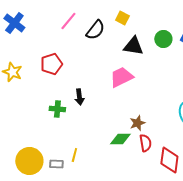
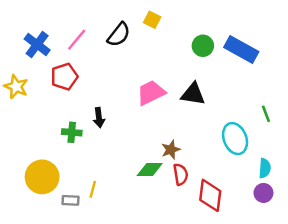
pink line: (68, 21) -> (77, 40), moved
blue cross: (14, 23) -> (37, 45), moved
black triangle: (133, 46) -> (193, 94), moved
yellow circle: (29, 161) -> (42, 177), moved

